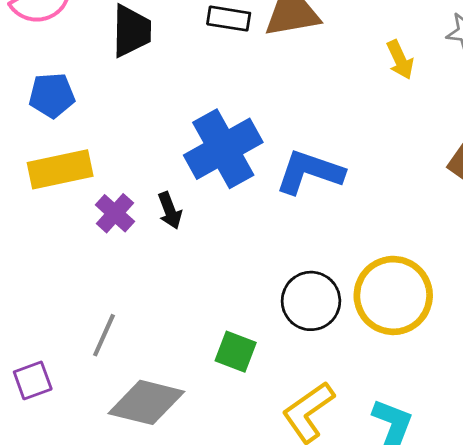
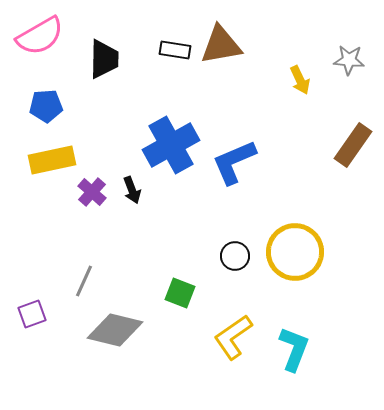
blue L-shape: (310, 172) -> (234, 162), turned -42
black circle: (311, 301) -> (235, 256), size x0.7

